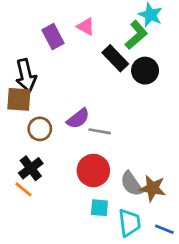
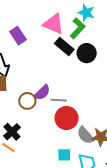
pink triangle: (86, 26) -> (54, 24), moved, size x1.6
brown circle: (40, 129) -> (27, 101), moved
red circle: (93, 171) -> (67, 118), moved

